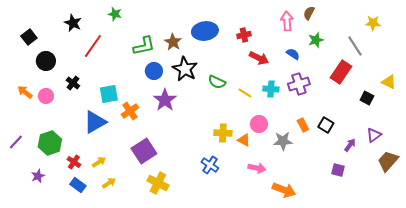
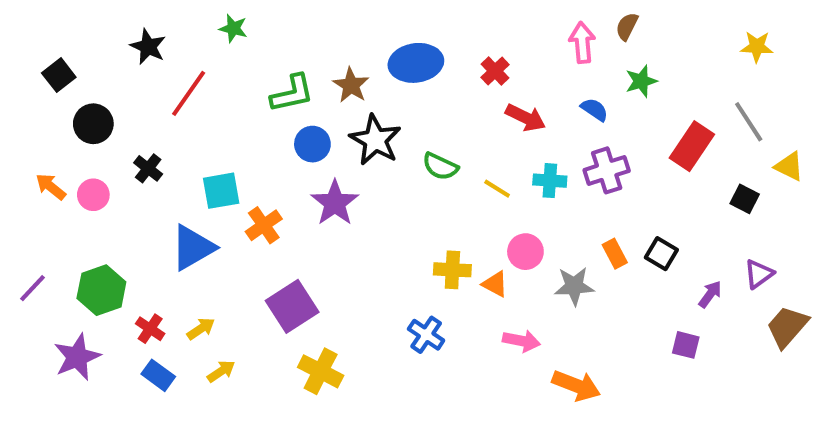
red cross: (244, 35) -> (495, 71), turned -32
gray line: (355, 46) -> (749, 122), moved
purple star: (38, 176) -> (77, 357), size x1.6

